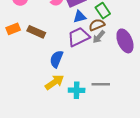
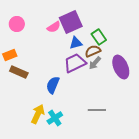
brown rectangle: (36, 32) -> (19, 72), moved
yellow arrow: (54, 82) -> (38, 114), moved, turned -30
cyan cross: (77, 90) -> (55, 118), moved, turned -35

